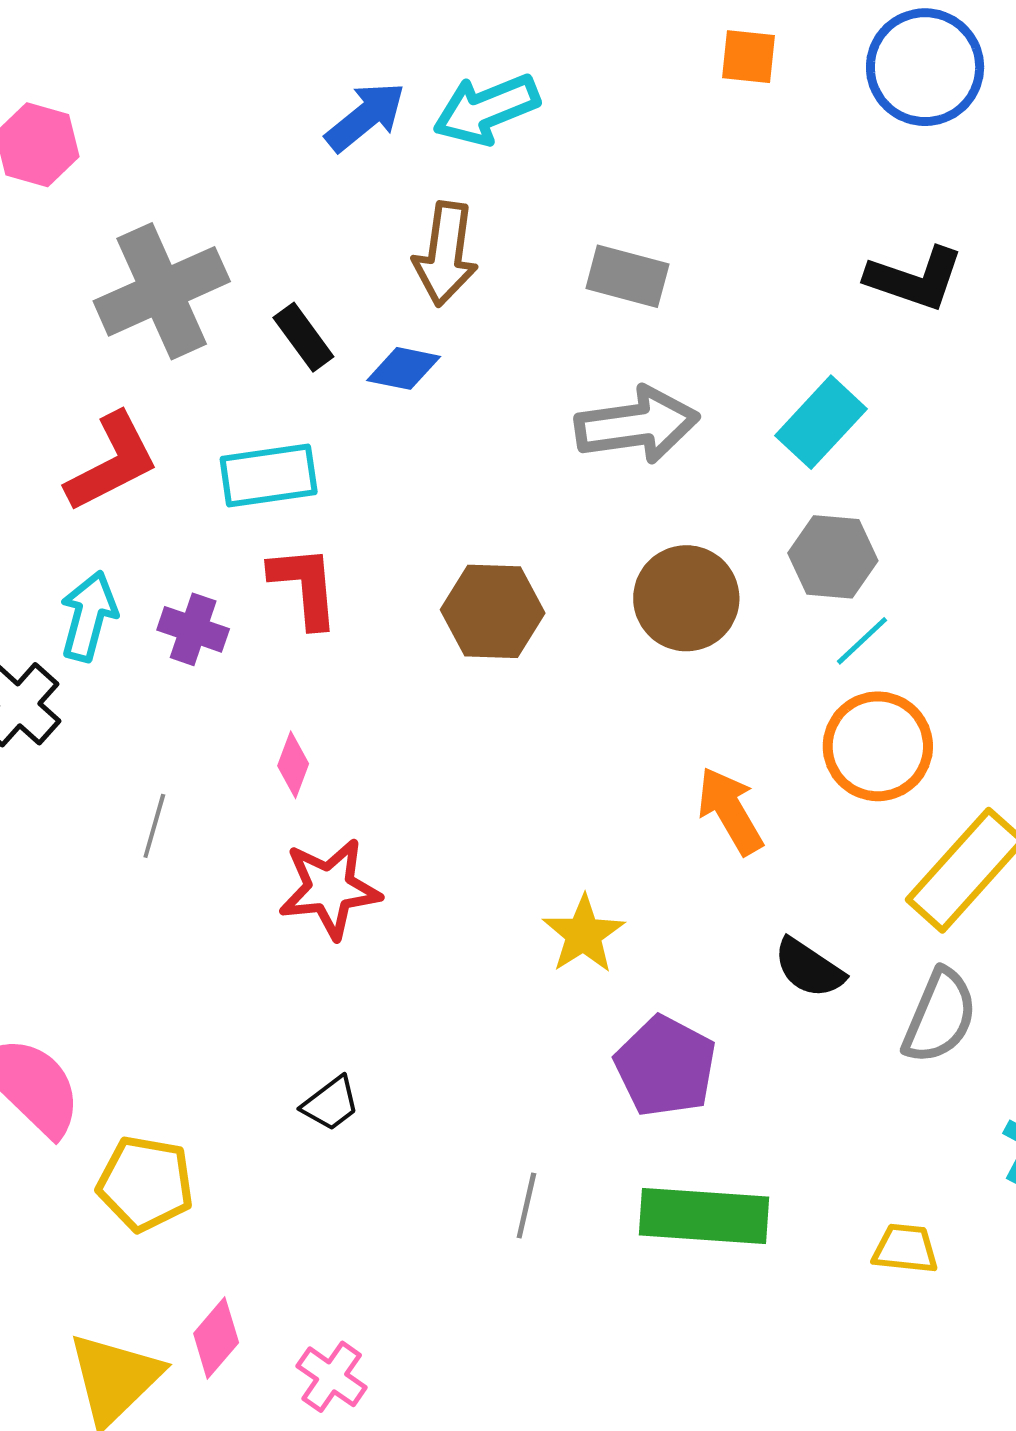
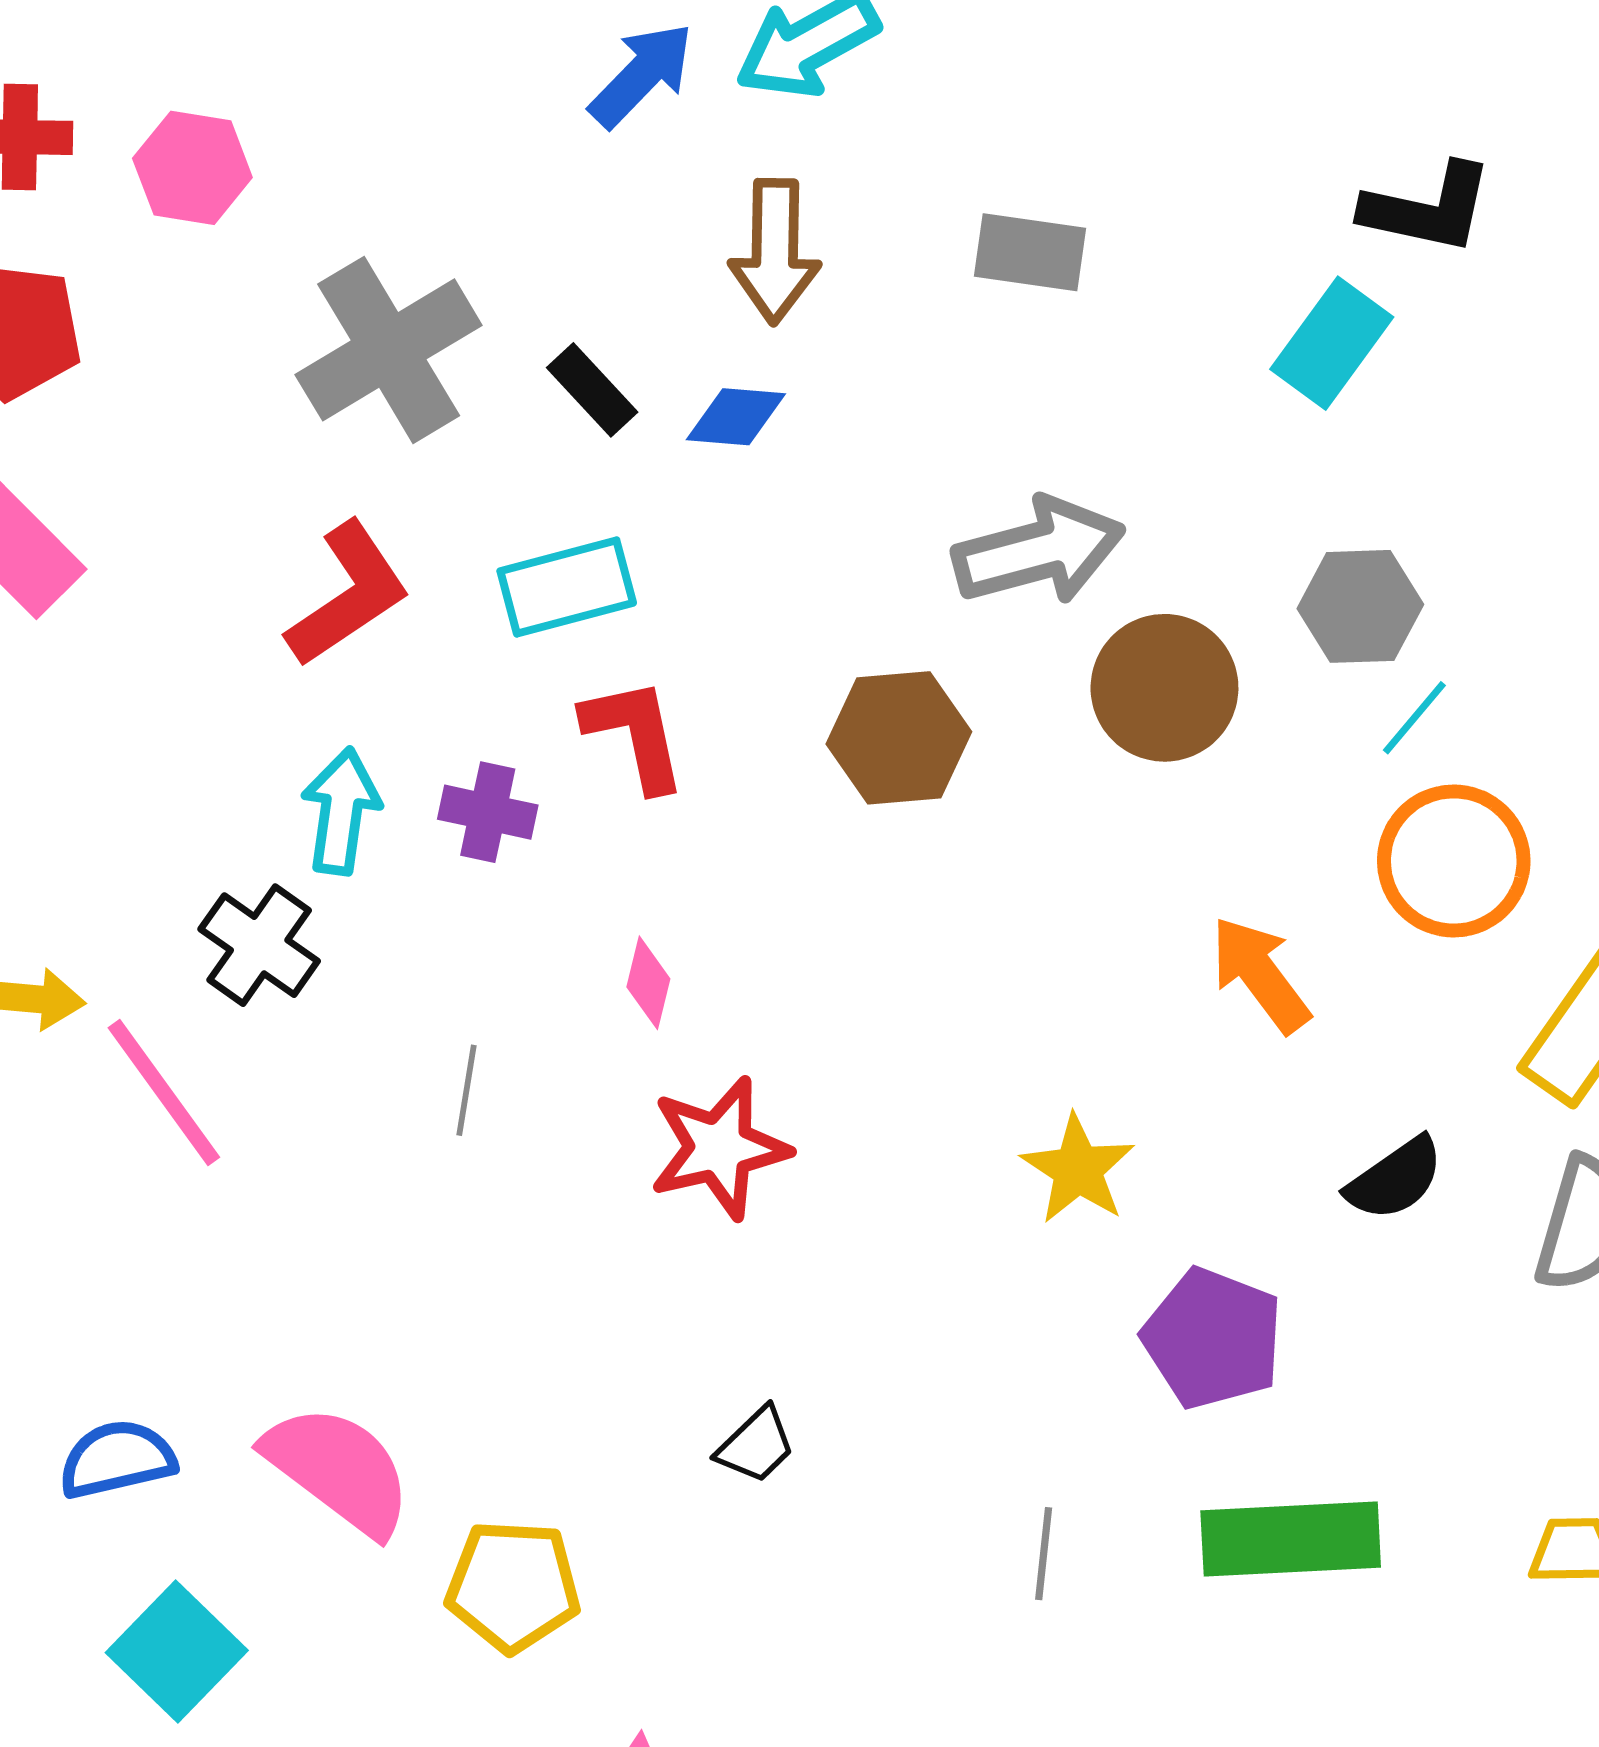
cyan rectangle: (821, 422) -> (1332, 343), moved
gray arrow: (637, 425) -> (1039, 551), moved
black semicircle: (809, 968) -> (1395, 1179), turned -62

